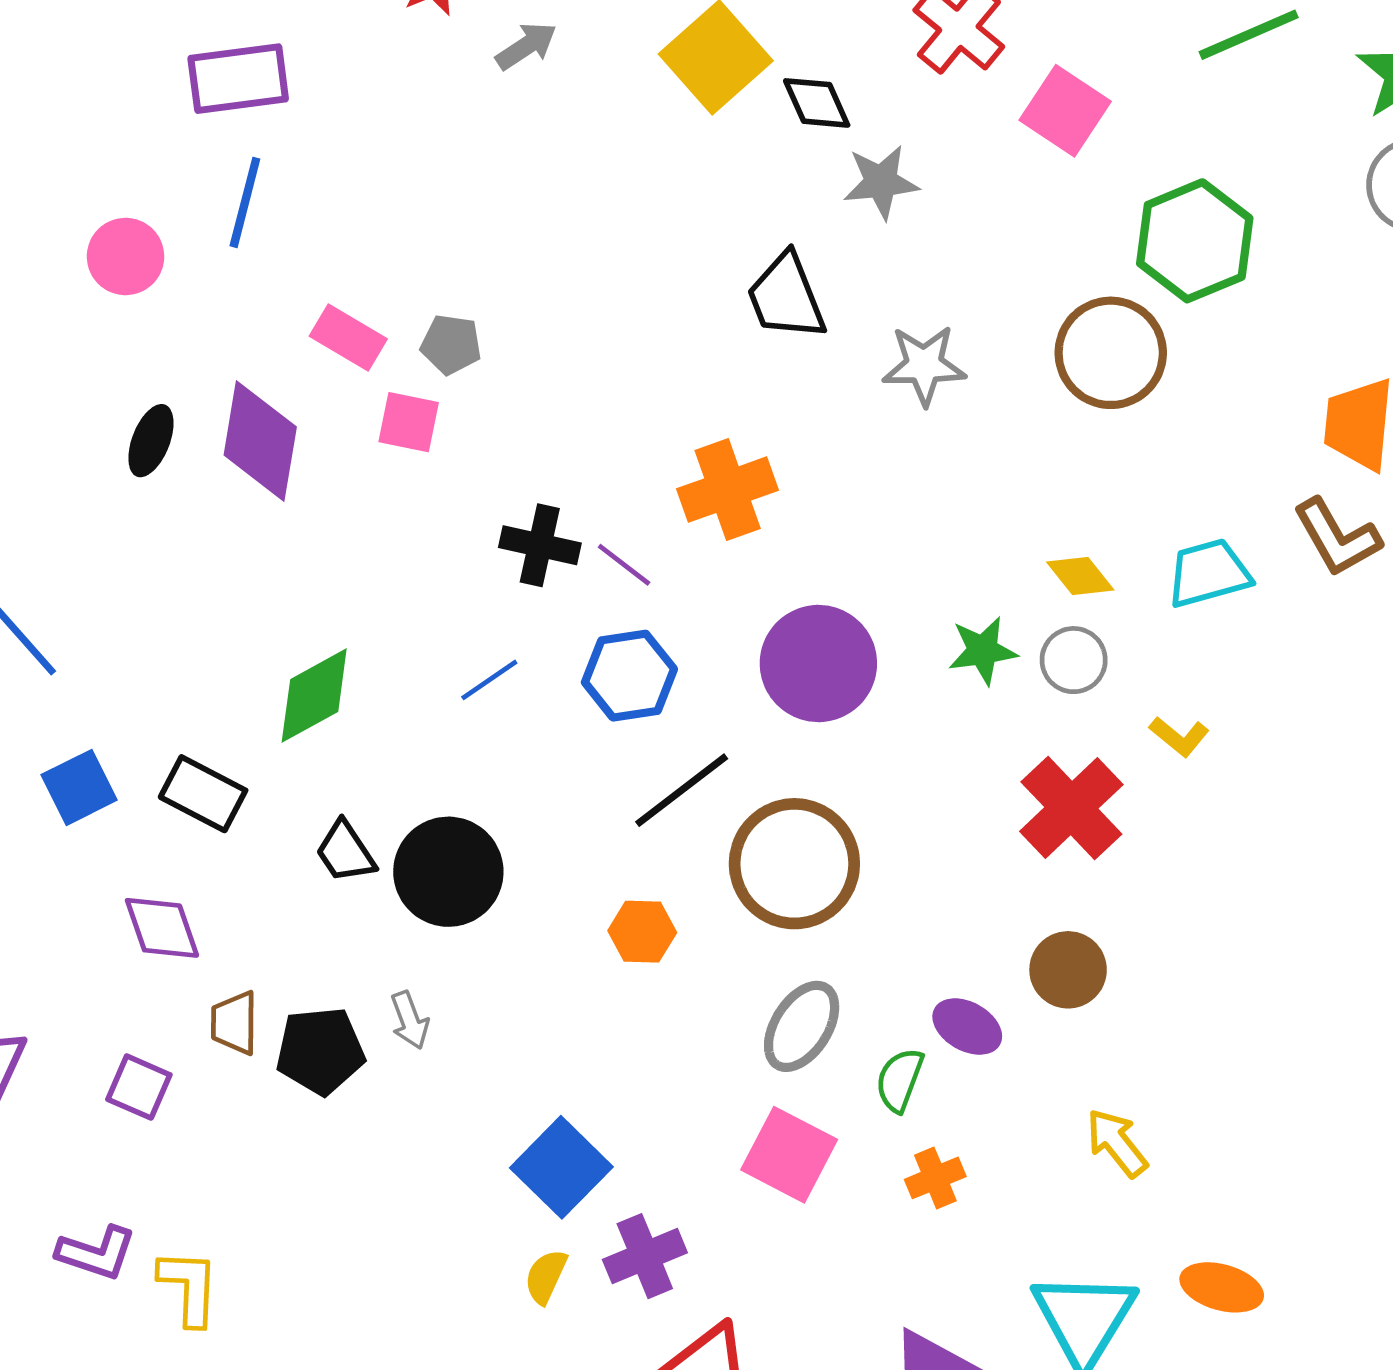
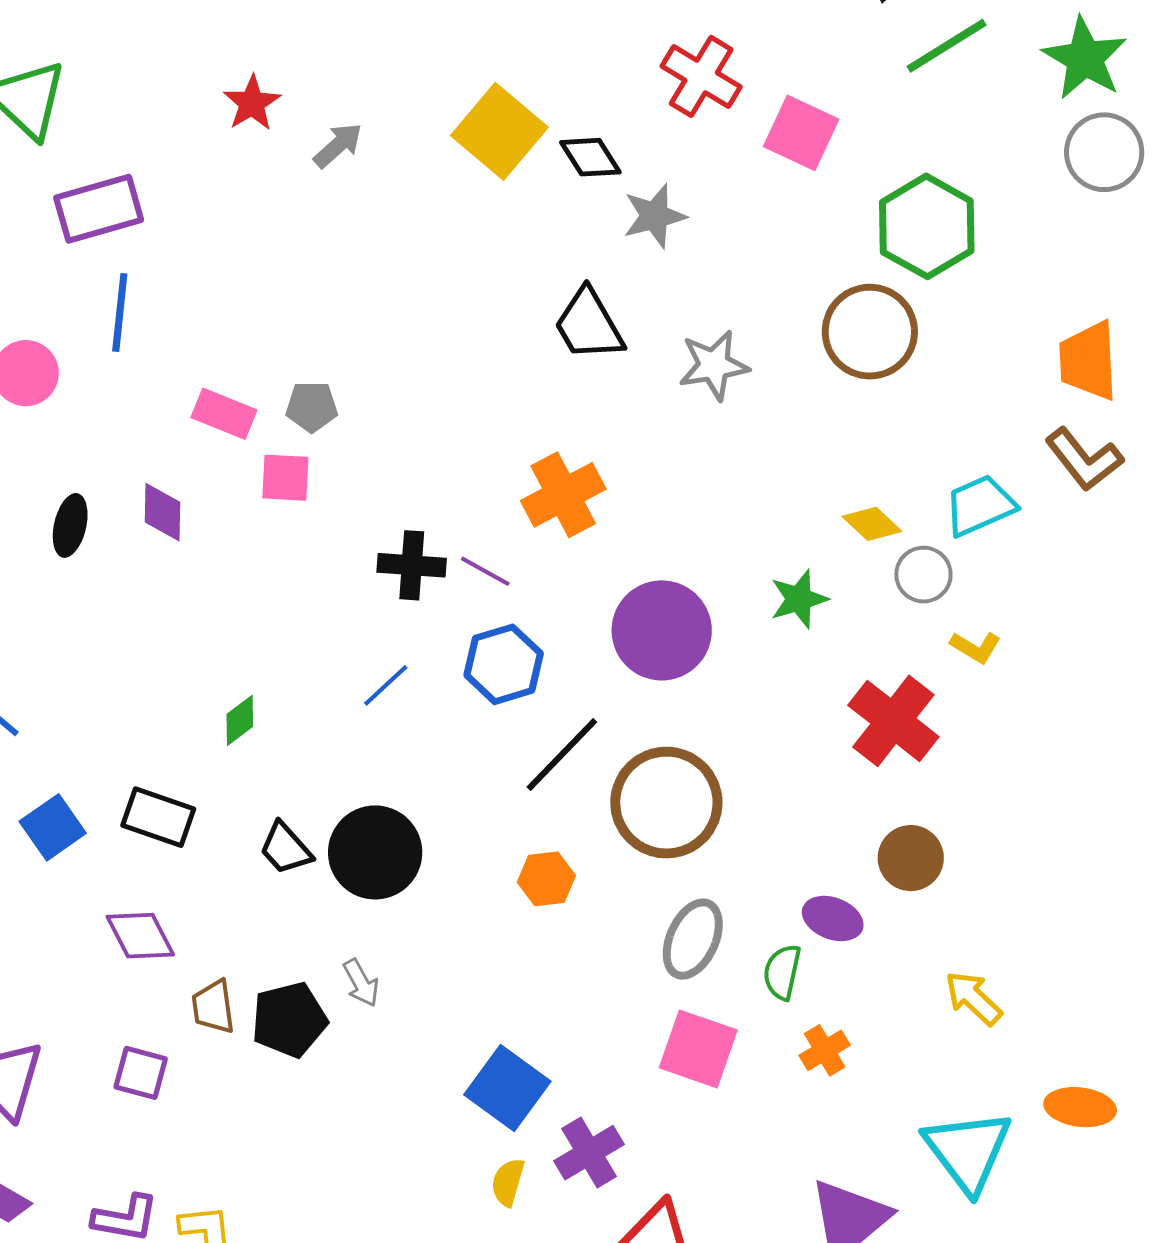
purple diamond: (260, 441) -> (162, 512), size x0.6
gray circle: (1074, 660) -> (923, 575), moved
green diamond: (314, 695) -> (240, 720), size x0.6

